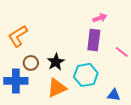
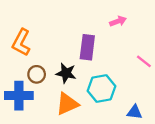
orange L-shape: (18, 36) -> (21, 42), turned -30
purple rectangle: (94, 40) -> (87, 47), moved
black star: (56, 62) -> (66, 73), turned -30

